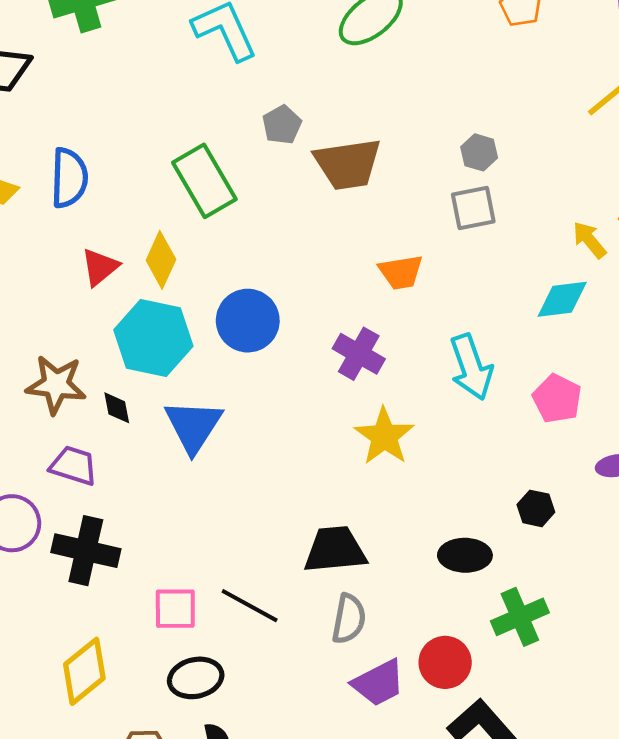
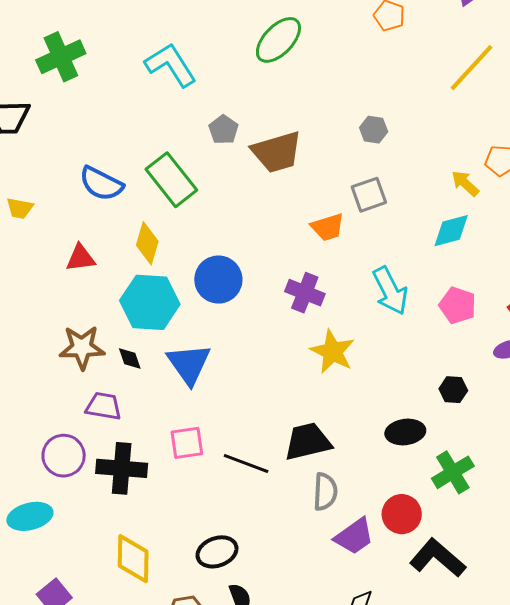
blue semicircle: (69, 178) -> (101, 184), moved, turned 123
gray square: (473, 208) -> (369, 195), moved
red triangle: (100, 267) -> (81, 258), moved, turned 40
black line: (250, 606) -> (246, 463), moved
pink square: (175, 609) -> (187, 443), moved
yellow diamond: (84, 671) -> (133, 559), turned -42

